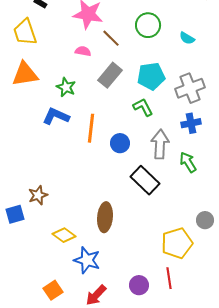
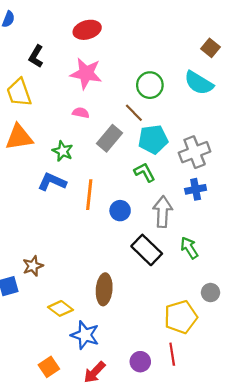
brown line: (111, 38) -> (134, 113), moved
cyan semicircle: (187, 38) -> (199, 83), moved, size x1.8
green arrow: (188, 162) -> (189, 248), moved

